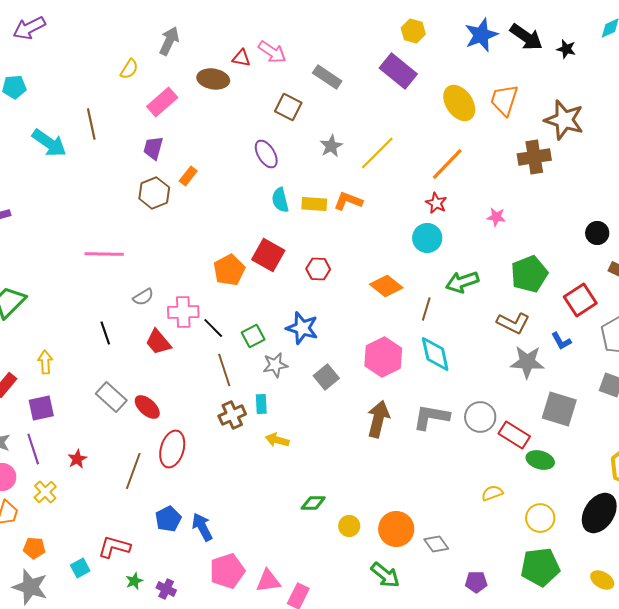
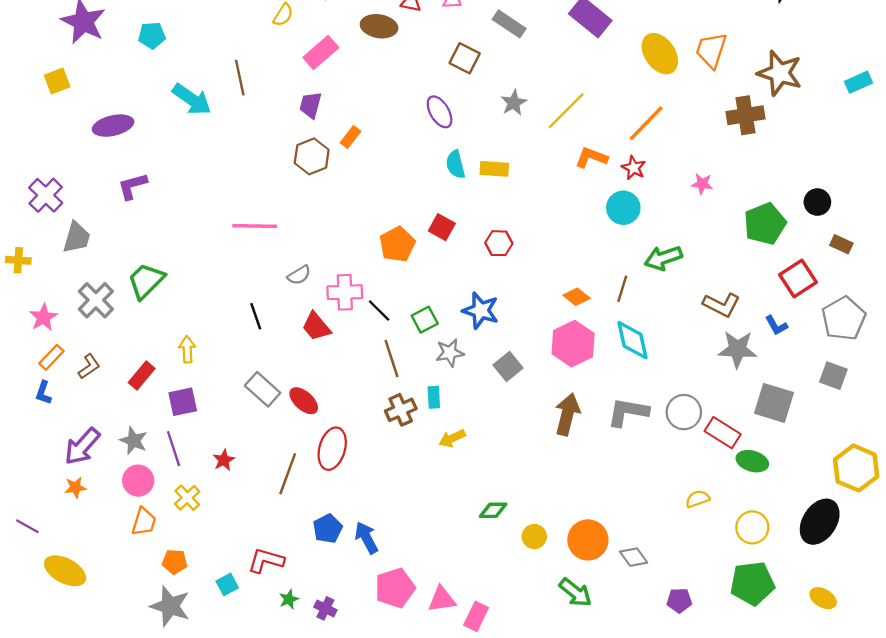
orange L-shape: (348, 201) -> (591, 158), moved
red square: (268, 255) -> (442, 227), size x0.7
green pentagon: (529, 274) -> (765, 224), moved
orange diamond: (386, 286) -> (577, 297), moved, size x0.7
yellow arrow: (277, 440) -> (452, 438), turned -40

